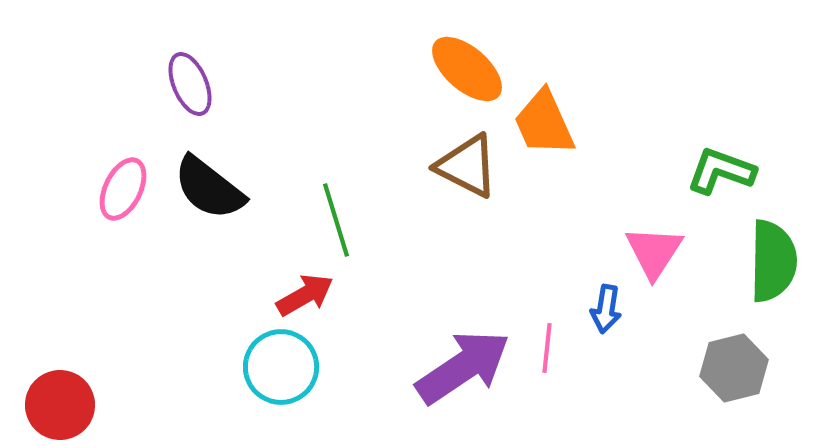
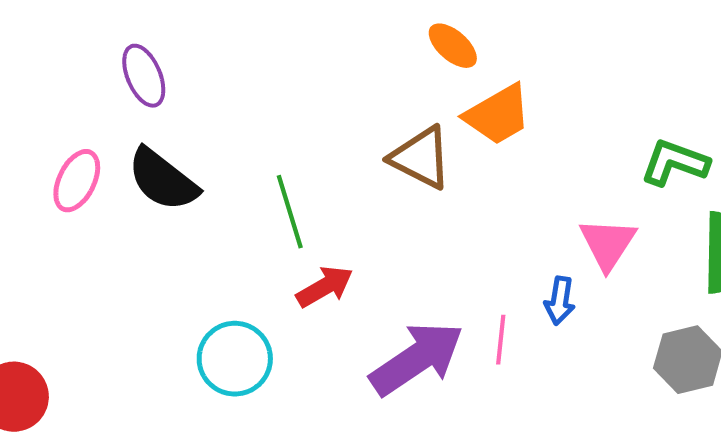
orange ellipse: (467, 69) -> (453, 46), moved, size x0.7
orange trapezoid: (544, 123) -> (498, 115), turned -96
red arrow: (305, 295) -> (325, 287), moved

